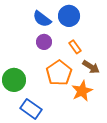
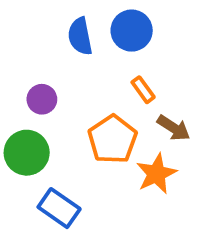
blue semicircle: (42, 19) -> (80, 36), turned 42
purple circle: (44, 42) -> (42, 99), moved

